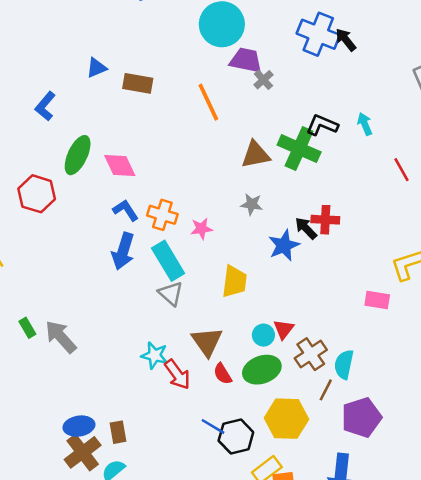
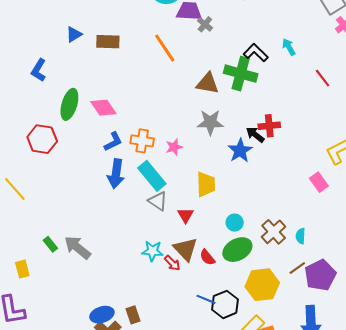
black L-shape: (322, 125) -> (256, 53), turned 30
brown triangle: (256, 155) -> (208, 83), turned 30
gray star: (252, 204) -> (210, 122), size x1.5
blue L-shape: (126, 210) -> (113, 142), turned 105
pink rectangle: (377, 300) -> (319, 182), turned 54
red triangle: (284, 329) -> (186, 215), moved
brown triangle: (207, 342) -> (185, 249), moved
cyan semicircle: (344, 364) -> (300, 236), size x0.7
red arrow: (177, 374) -> (172, 263), size x0.7
brown line: (326, 390) -> (297, 268), moved, turned 36

